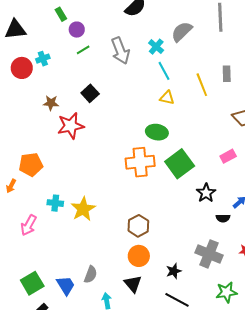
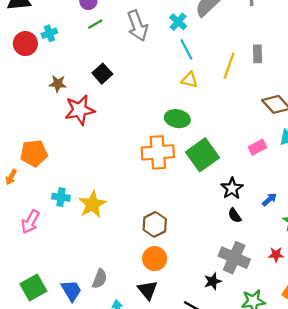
yellow line: (202, 85) -> (229, 66), turned 40
black semicircle: (223, 218) -> (235, 215), moved, turned 56
black star: (174, 271) -> (213, 281), moved

